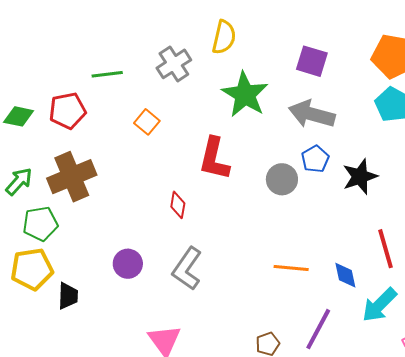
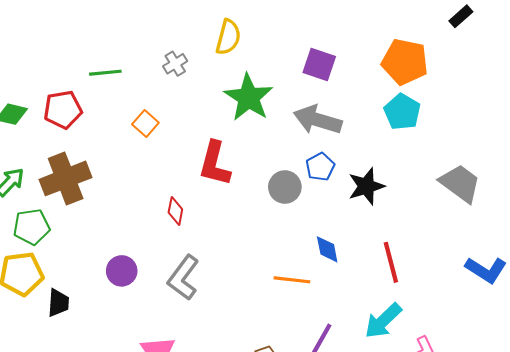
gray cross: (174, 64) -> (175, 64), size x0.7
blue diamond: (345, 275) -> (327, 249), moved

